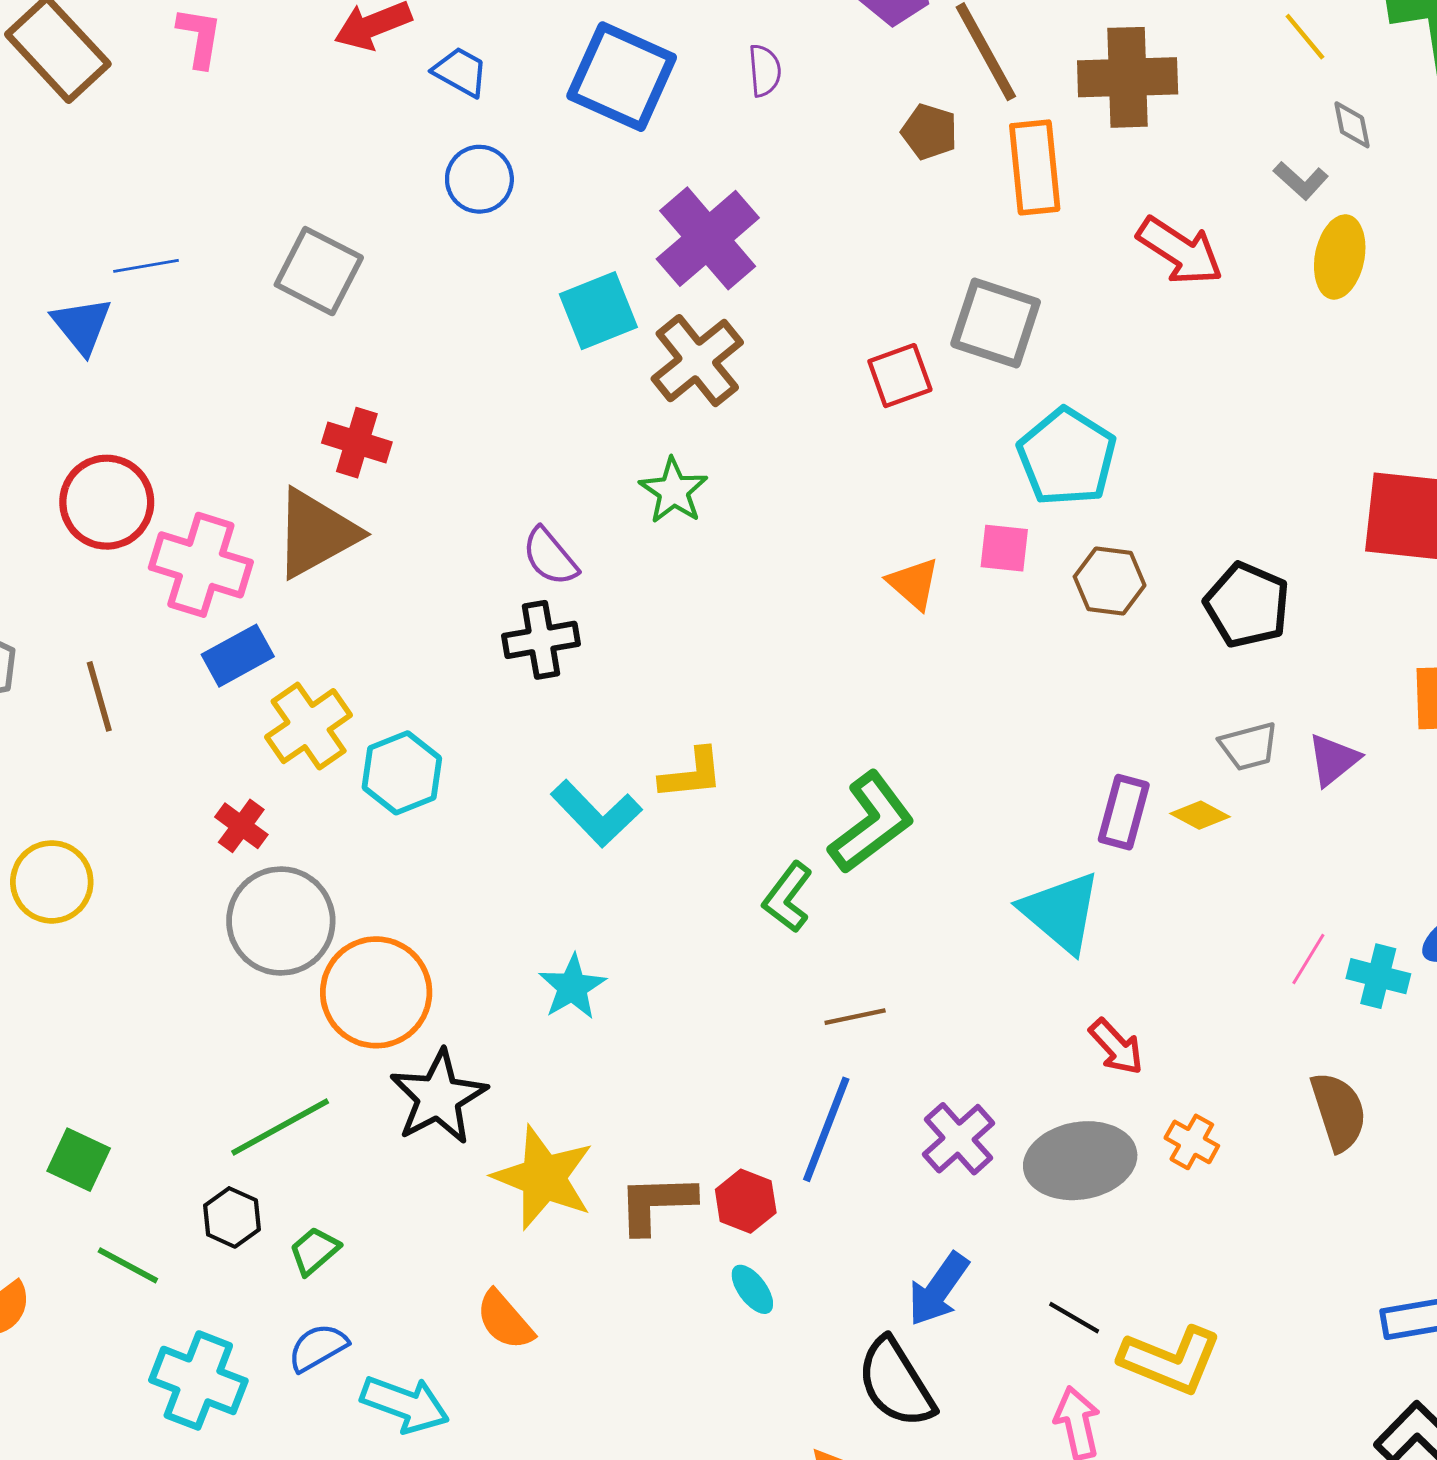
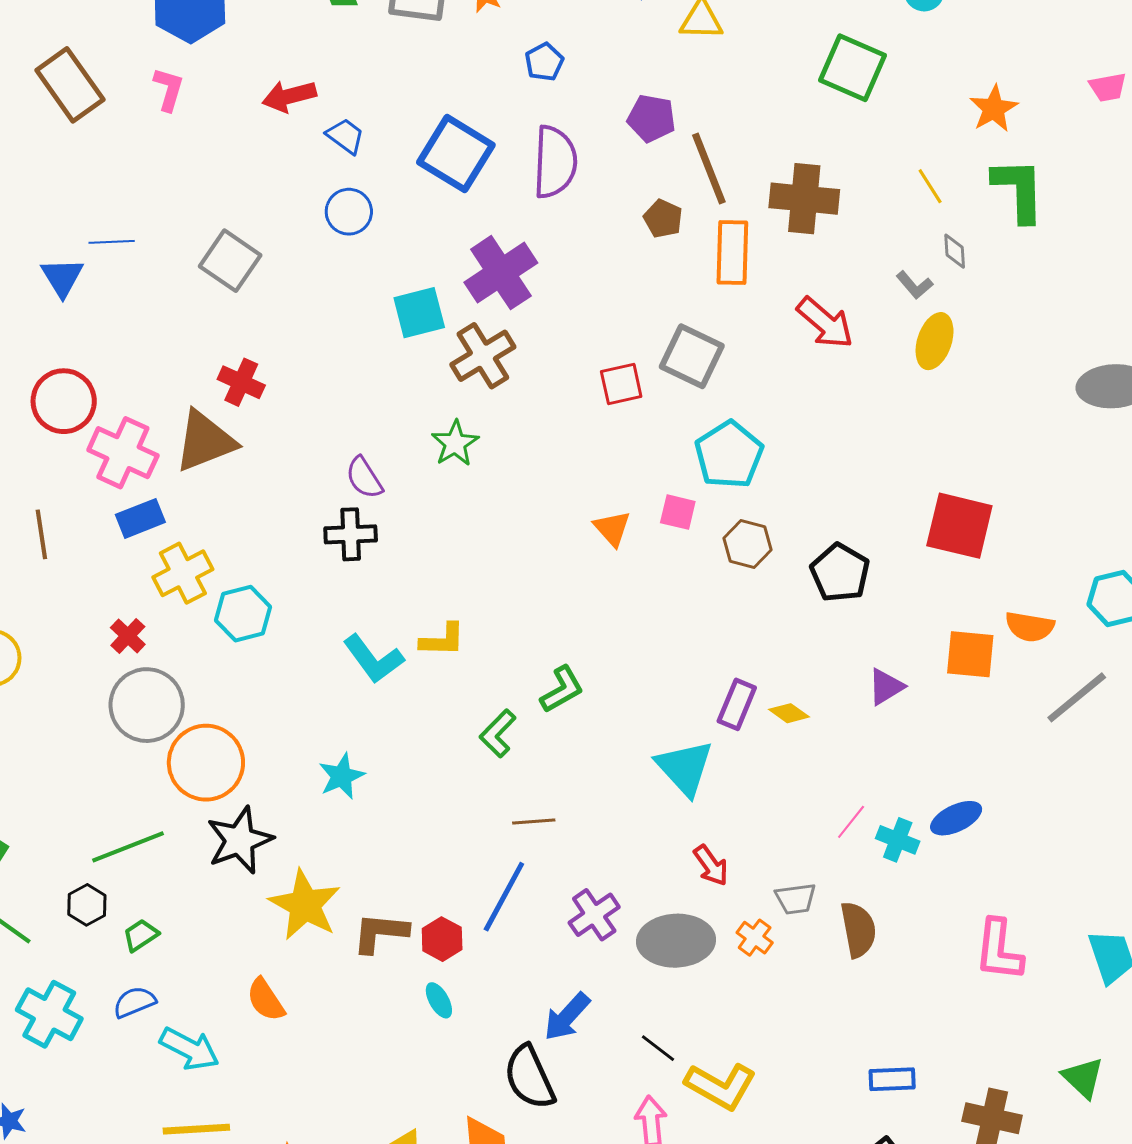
purple semicircle: (765, 71) -> (555, 162), size x2.0
gray trapezoid: (1249, 746) -> (796, 899), moved
green L-shape: (871, 823) -> (562, 689), size x0.7

